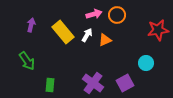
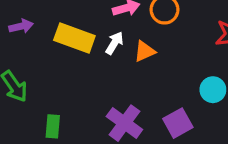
purple arrow: (31, 25) -> (21, 26), turned 64
yellow rectangle: (63, 32) -> (74, 38), turned -30

